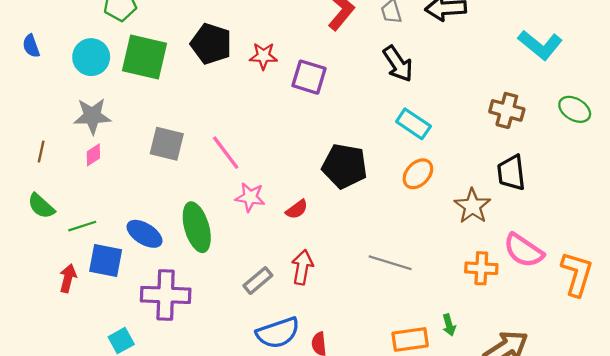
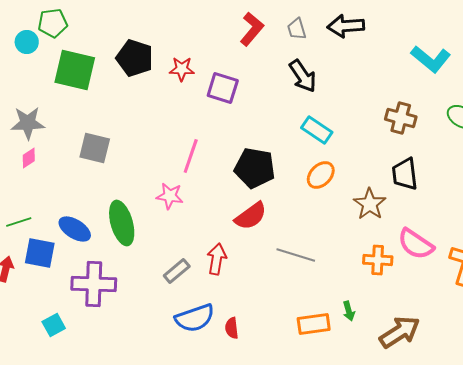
cyan circle: (91, 57) -> (27, 42), moved, size x0.7
pink line: (226, 153) -> (191, 156), moved, turned 56
red semicircle: (297, 209) -> (251, 216), moved, size x1.6

